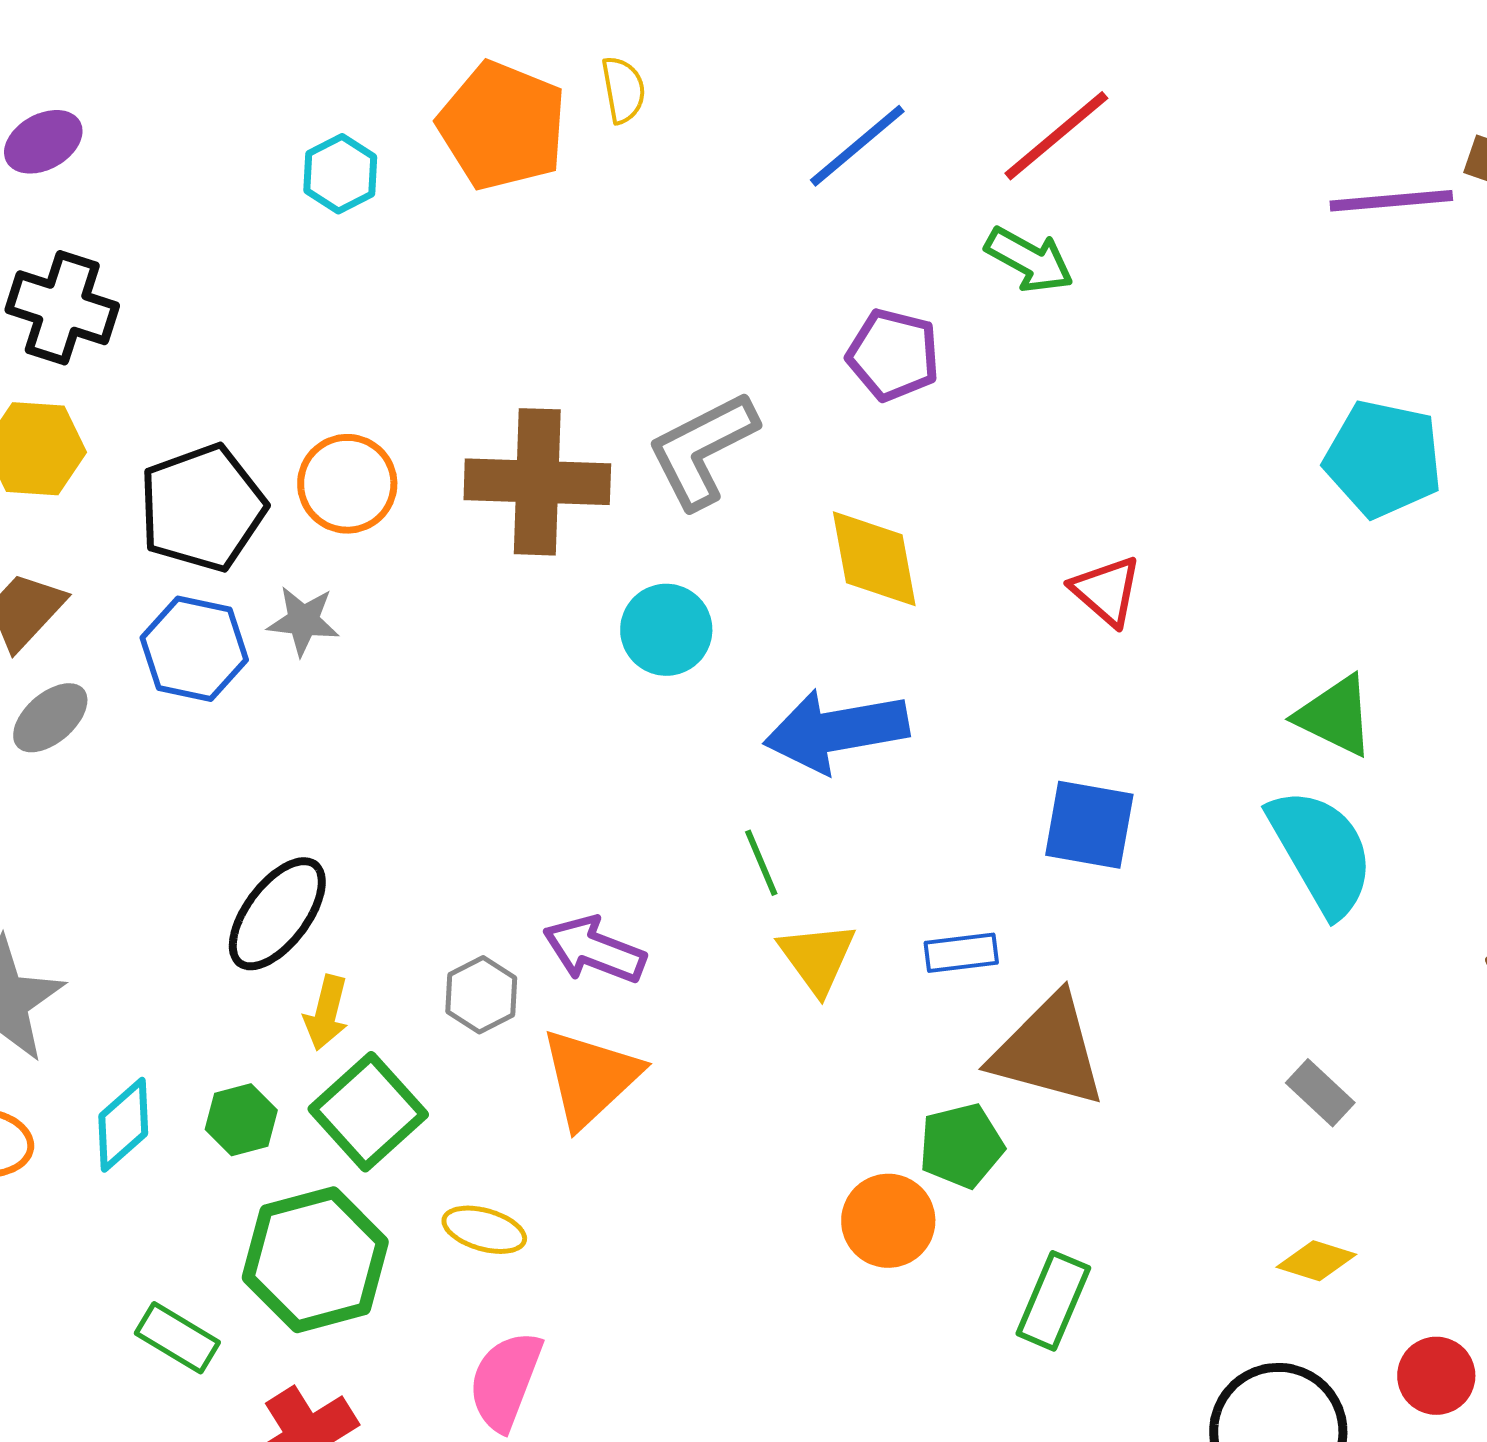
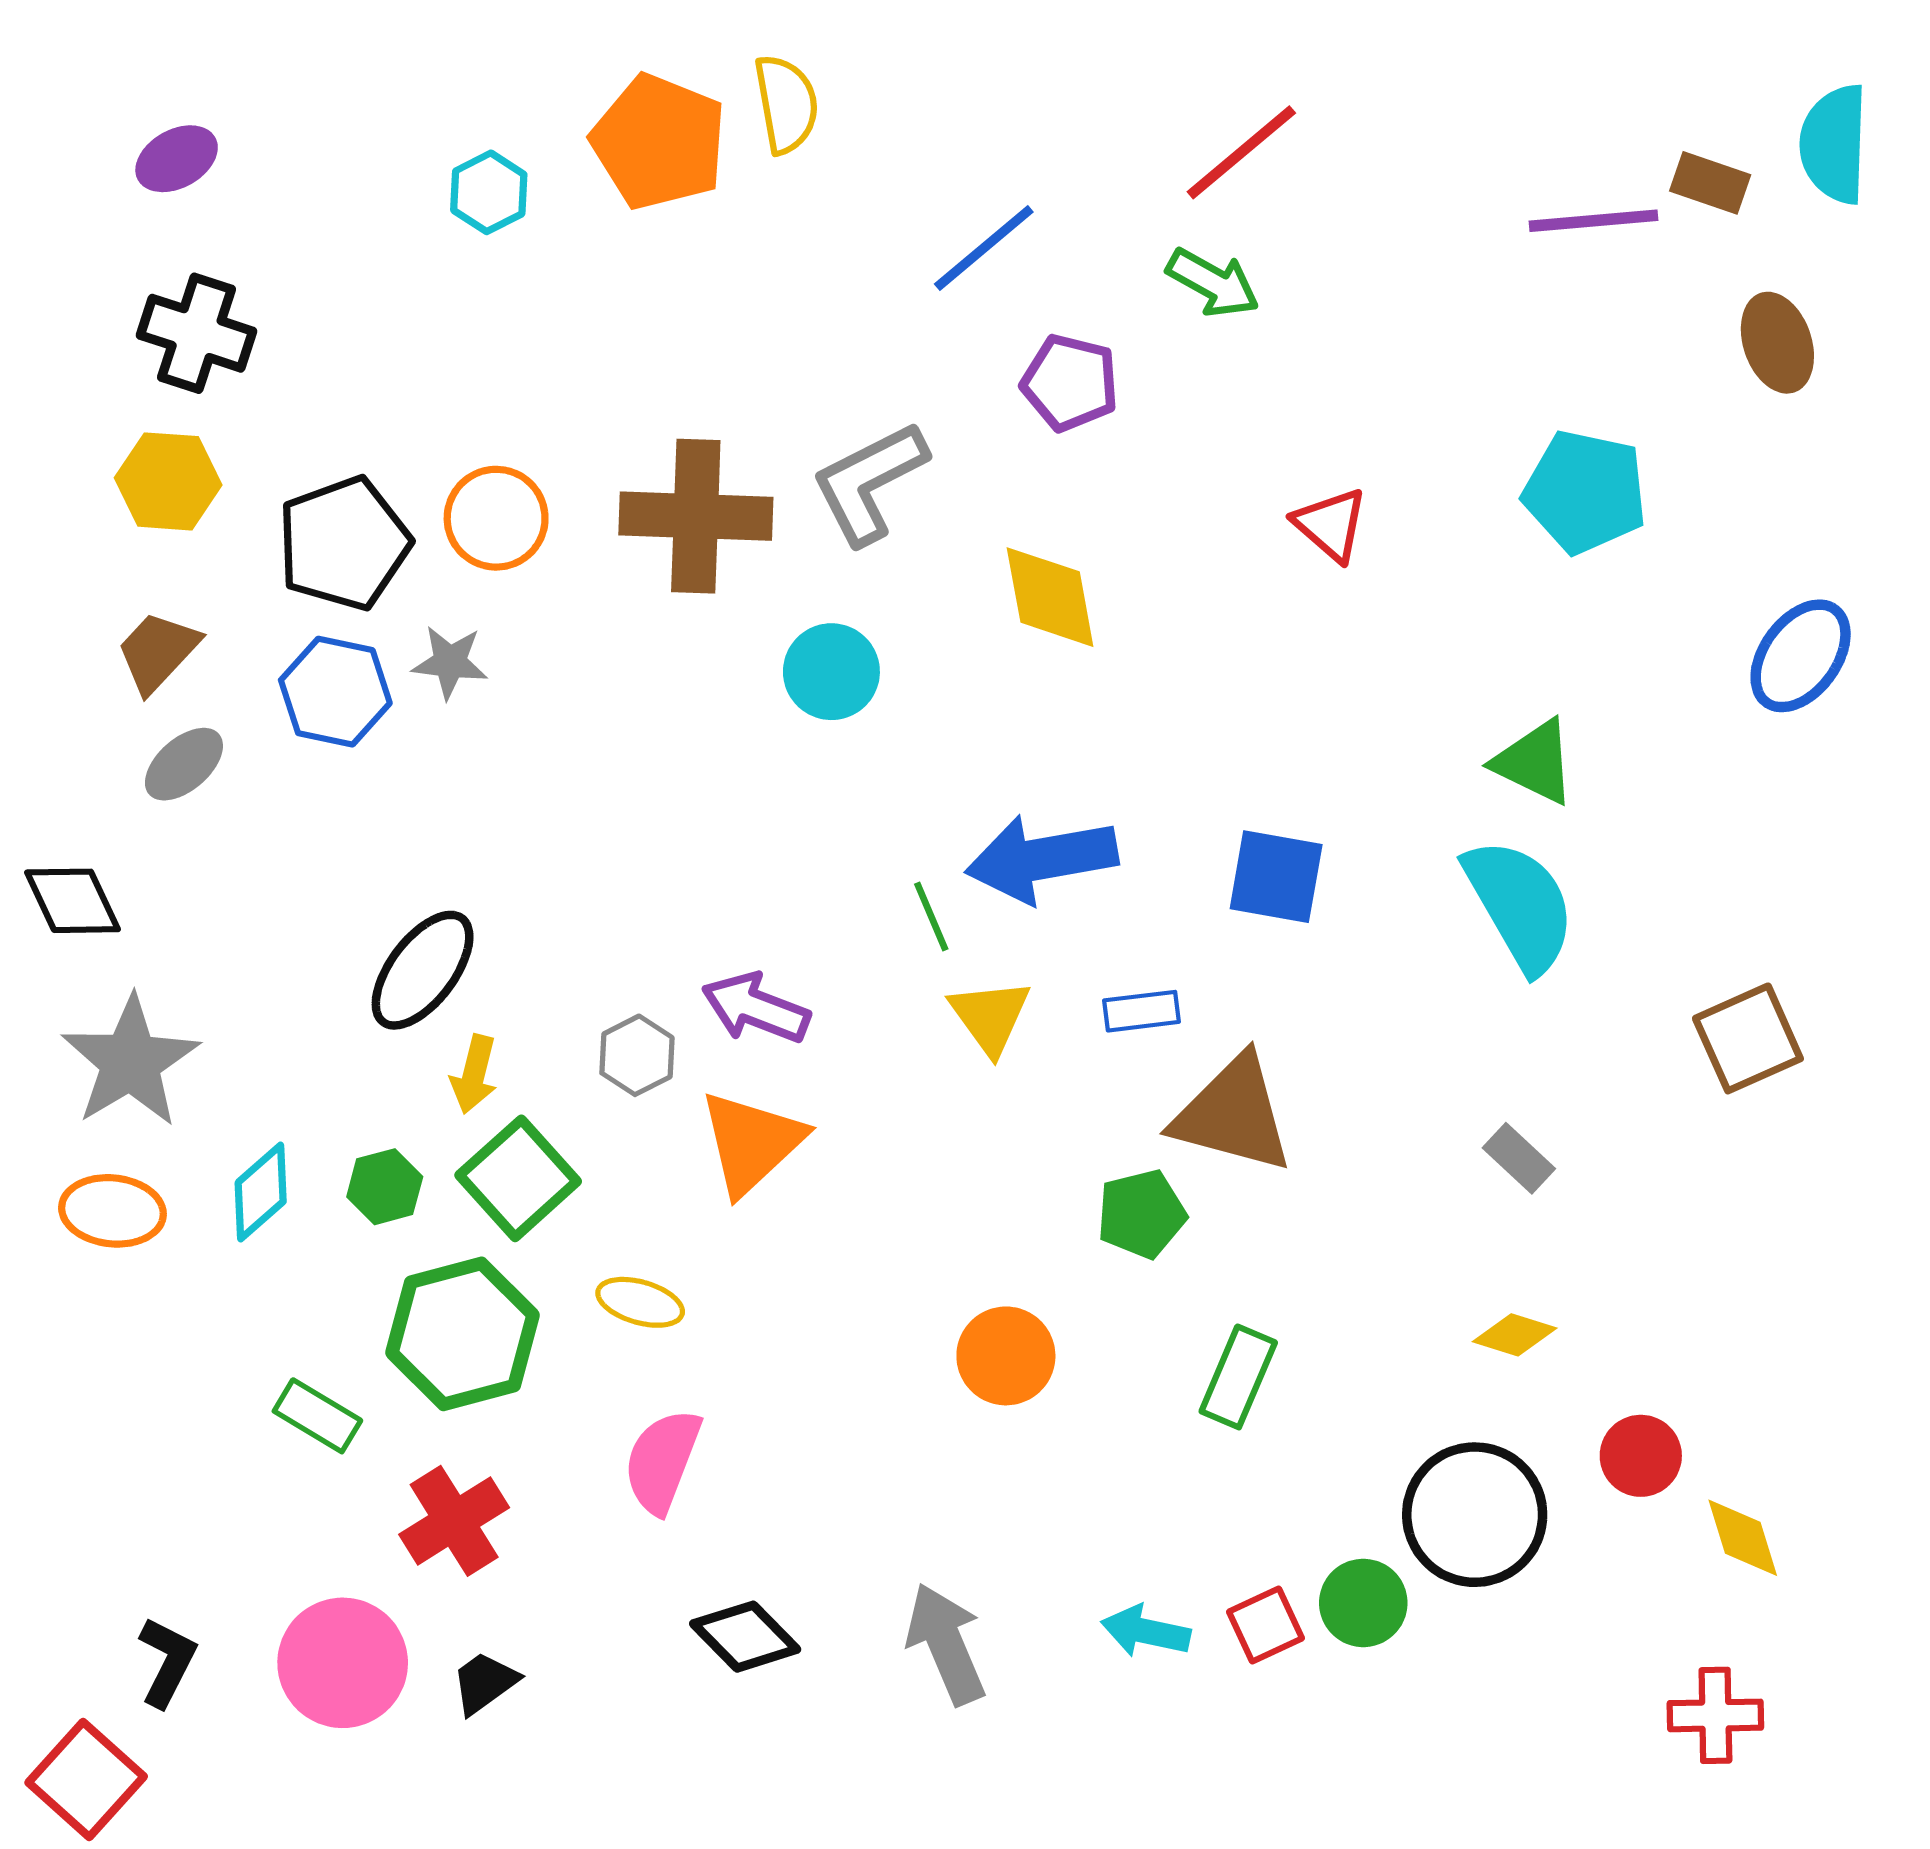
yellow semicircle: (623, 90) -> (786, 104), size x1.4
blue line: (857, 146) -> (984, 248), moved
red triangle: (1106, 591) -> (1331, 525), moved
blue arrow: (836, 731) -> (1042, 859), moved
orange circle: (888, 1221) -> (1006, 1356), moved

